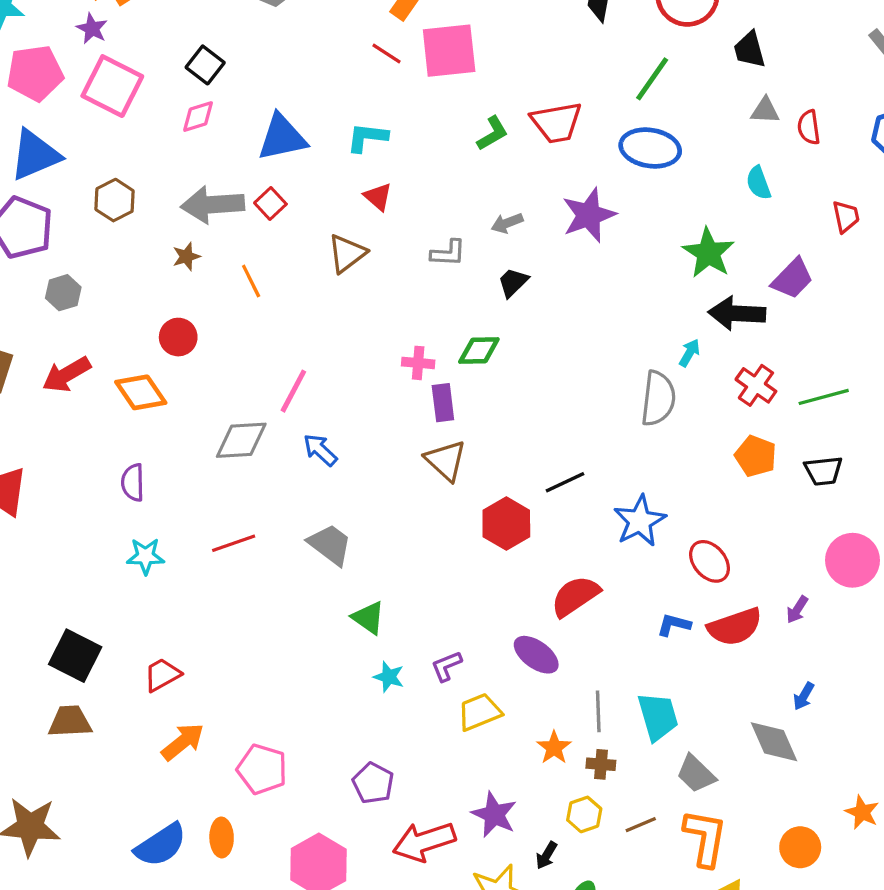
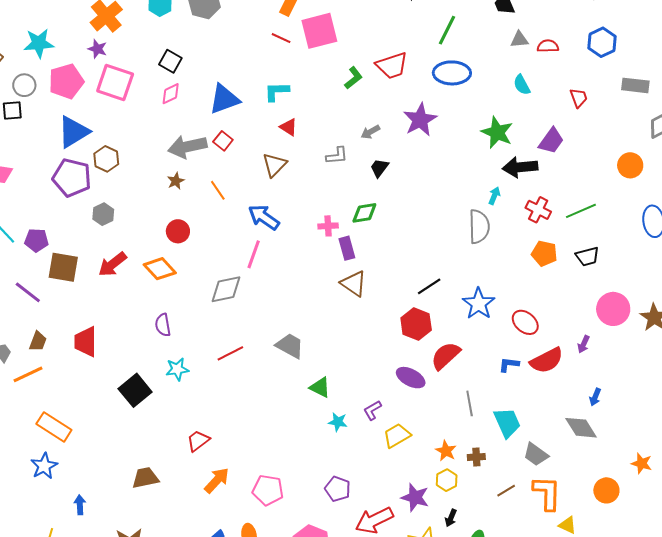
red semicircle: (809, 127) -> (548, 46), turned 105
brown hexagon: (115, 200) -> (106, 159), moved
blue arrow: (320, 450) -> (264, 217), moved, size x1.4
red hexagon: (506, 524) -> (416, 324), moved
purple ellipse: (536, 655) -> (411, 378), moved
black square: (75, 656) -> (135, 390), moved, turned 32
gray line: (598, 711) -> (470, 403), moved
yellow hexagon: (584, 814) -> (447, 480), moved

